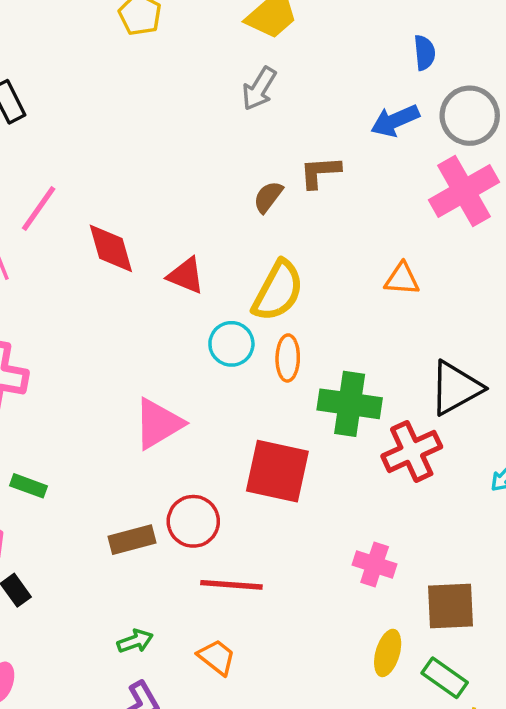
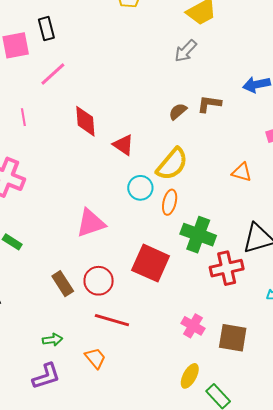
pink line: (39, 209) -> (53, 74), moved
brown rectangle: (132, 540) -> (63, 284), turned 60
brown square: (451, 606) -> (233, 338), moved

